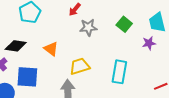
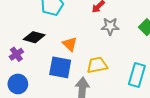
blue square: (27, 77) -> (60, 67), moved

